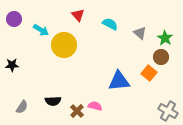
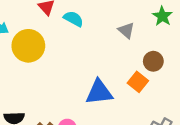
cyan semicircle: (110, 24) -> (73, 19), moved
green star: (165, 38) -> (162, 16), moved

